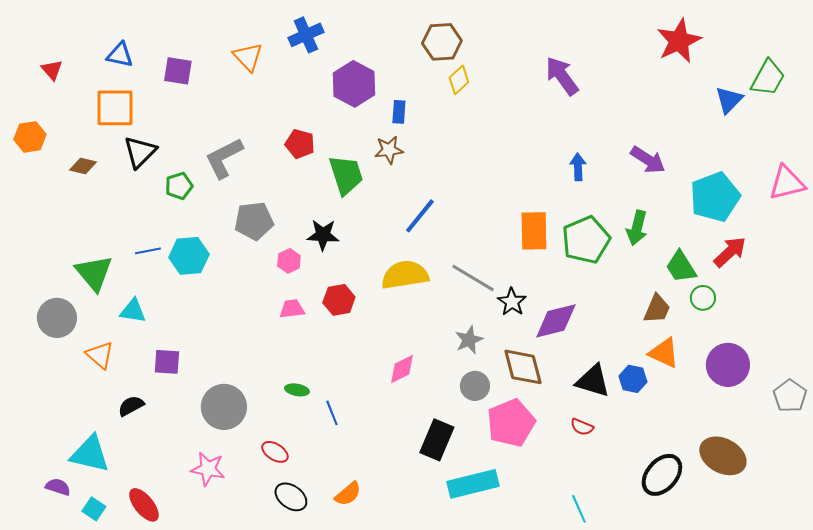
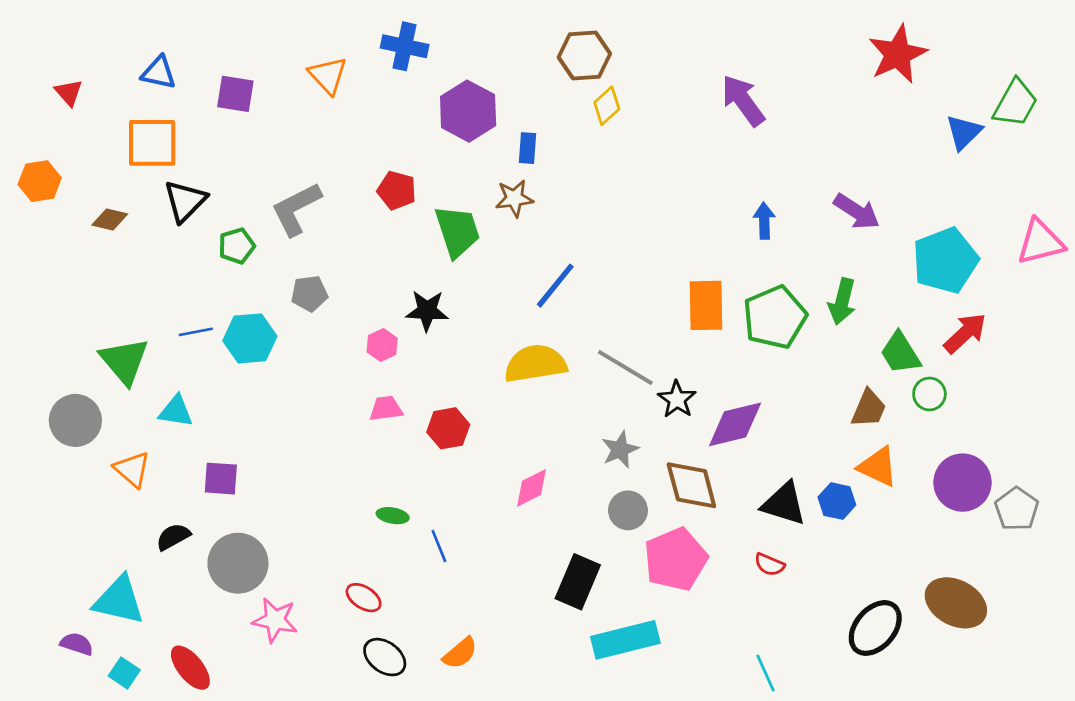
blue cross: (306, 35) -> (405, 46), turned 36
gray pentagon: (254, 221) -> (309, 294), moved, size x0.7
red hexagon: (339, 300) -> (448, 428), moved
gray pentagon: (790, 396) -> (1017, 509), moved
gray circle: (224, 407) -> (238, 563), moved

